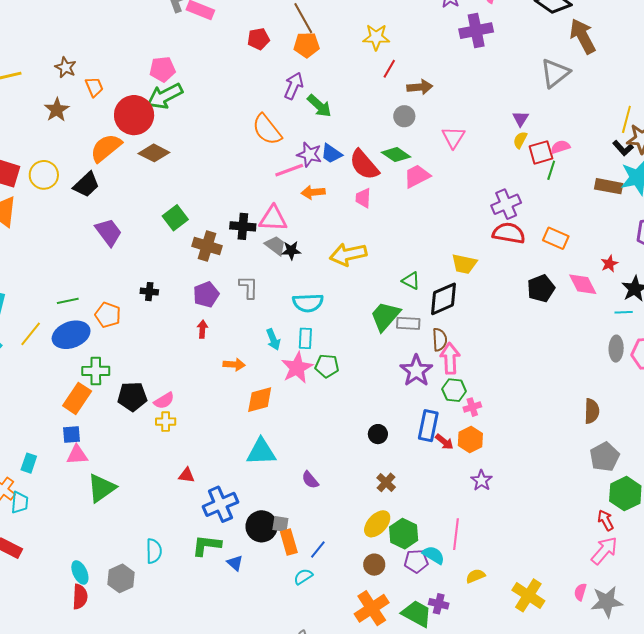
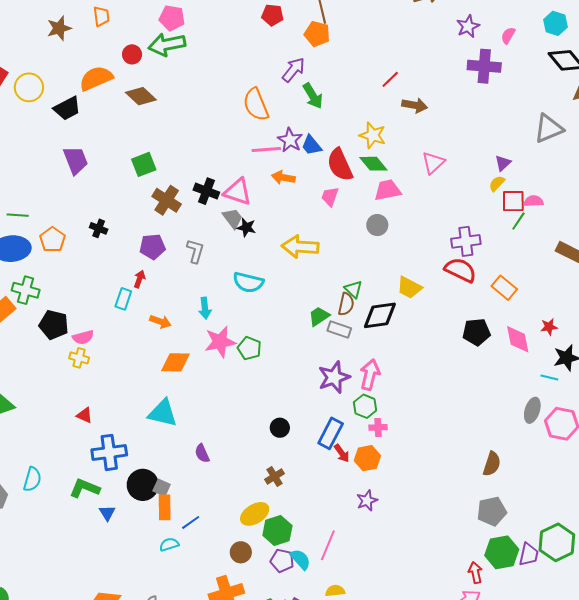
yellow star: (376, 37) -> (373, 135), moved
red circle: (134, 115) -> (132, 54), size x0.5
gray circle: (404, 116) -> (377, 225), moved
green trapezoid: (385, 316) -> (319, 316), size x0.7
cyan rectangle: (305, 338) -> (123, 299), moved
brown semicircle: (440, 340) -> (346, 304), moved

